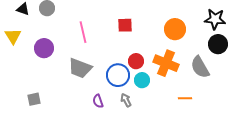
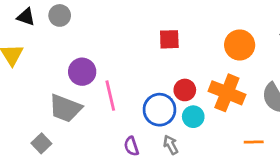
pink line: (83, 32) -> (110, 96), moved
purple circle: (44, 48) -> (82, 72), moved
gray trapezoid: (80, 68) -> (65, 108), moved
gray square: (34, 99) -> (41, 143), turned -32

